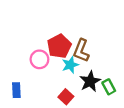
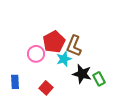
black star: (90, 81) -> (82, 74), turned -30
red square: (66, 97) -> (46, 88), moved

